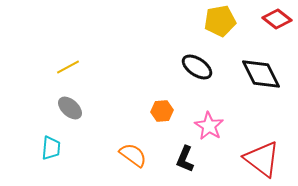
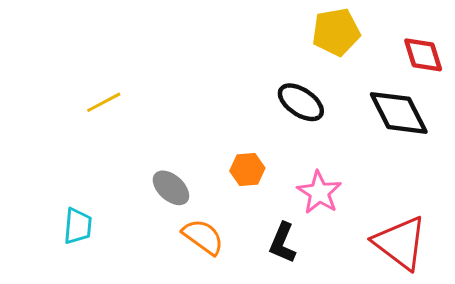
red diamond: (277, 19) -> (423, 55), moved, turned 36
gray ellipse: (70, 108) -> (171, 188), moved

